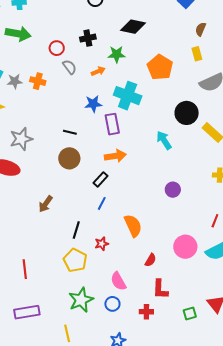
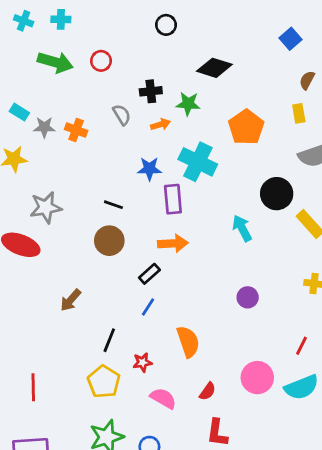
black cross: (88, 38) -> (151, 91), moved
red circle: (57, 48) -> (101, 61), moved
pink semicircle: (118, 281) -> (163, 398), moved, turned 144

